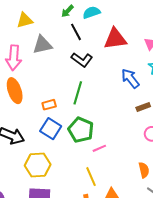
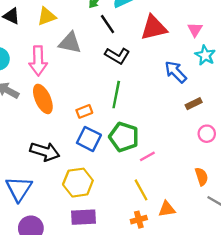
gray triangle: (42, 45) -> (70, 43), turned 30

